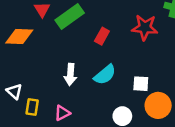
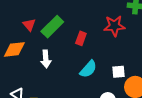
white arrow: (70, 74) -> (46, 59), moved

